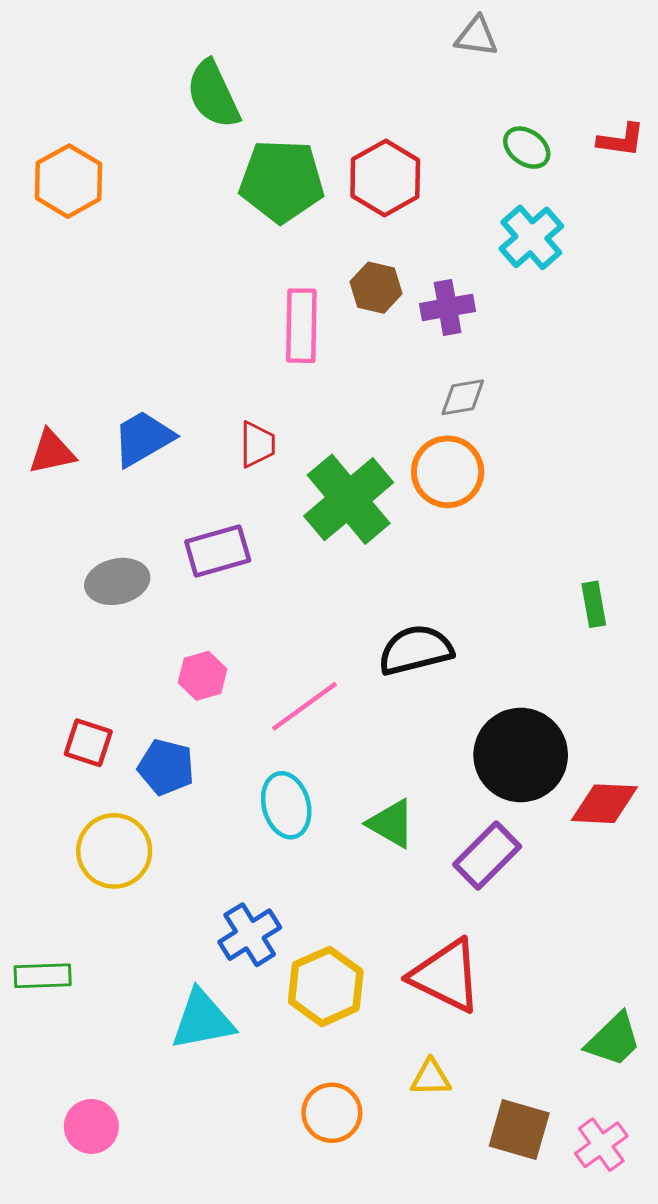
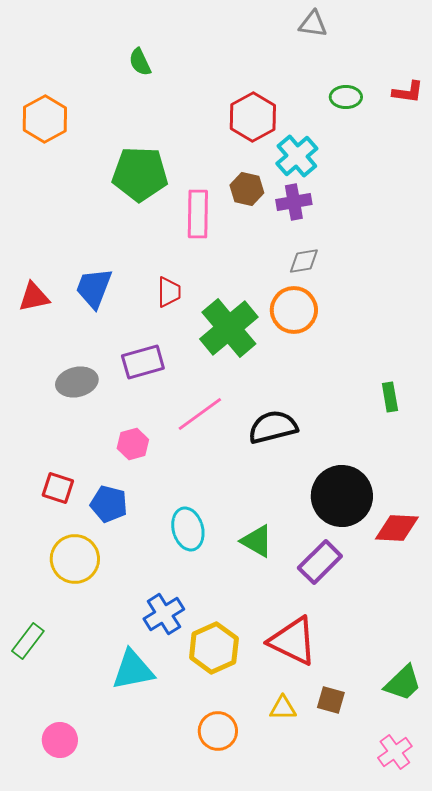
green semicircle: (213, 94) -> (140, 62), size x0.6
green ellipse: (527, 148) -> (346, 97), turned -36
green pentagon: (282, 181) -> (140, 174), moved
cyan cross: (531, 237) -> (297, 156), moved
blue trapezoid: (143, 438) -> (94, 288), turned -39
pink line: (304, 706) -> (200, 414), moved
green rectangle: (43, 976) -> (28, 641), turned -51
brown square: (519, 1130) -> (331, 700), moved, size x0.7

